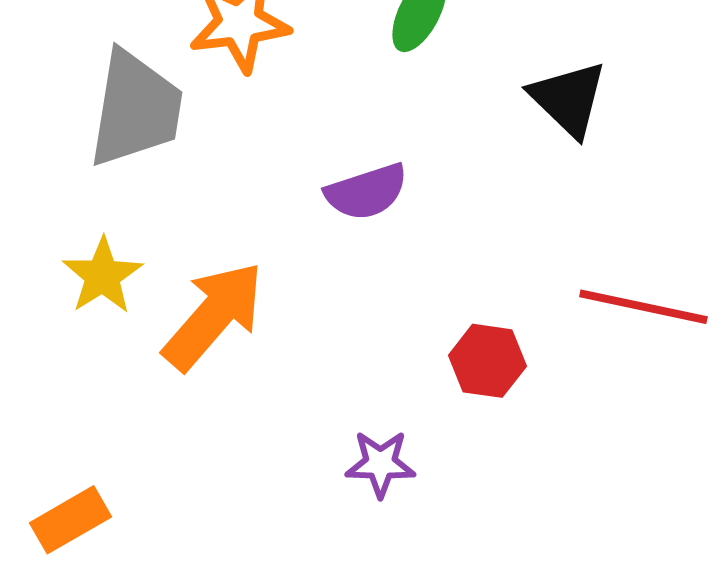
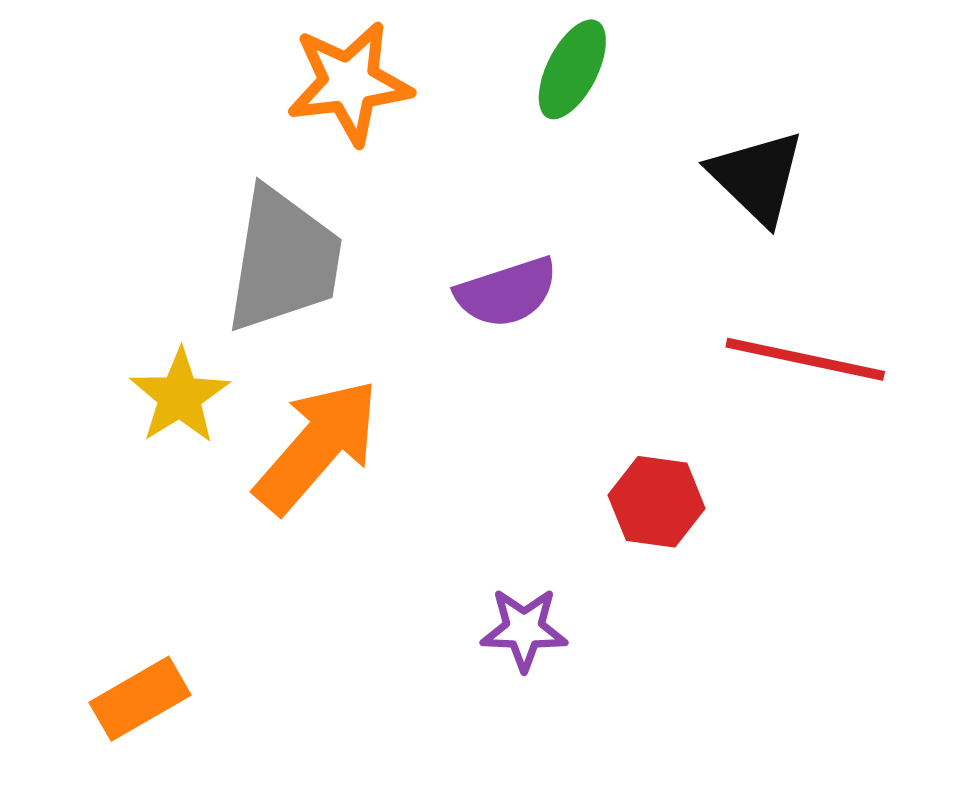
gray trapezoid: (135, 109) -> (284, 260), moved
red line: (643, 307) -> (805, 359), moved

